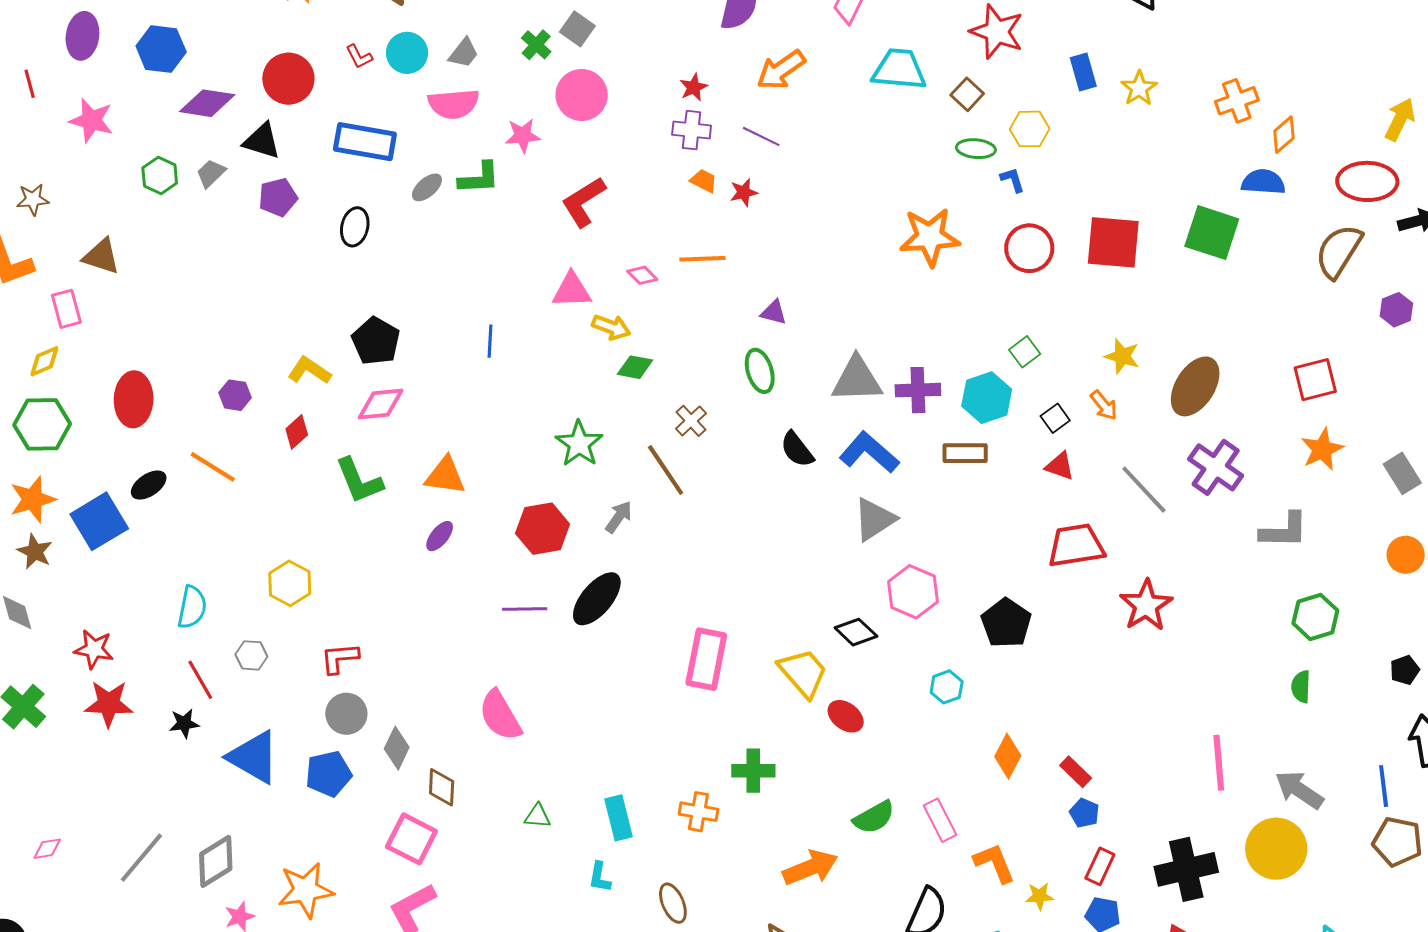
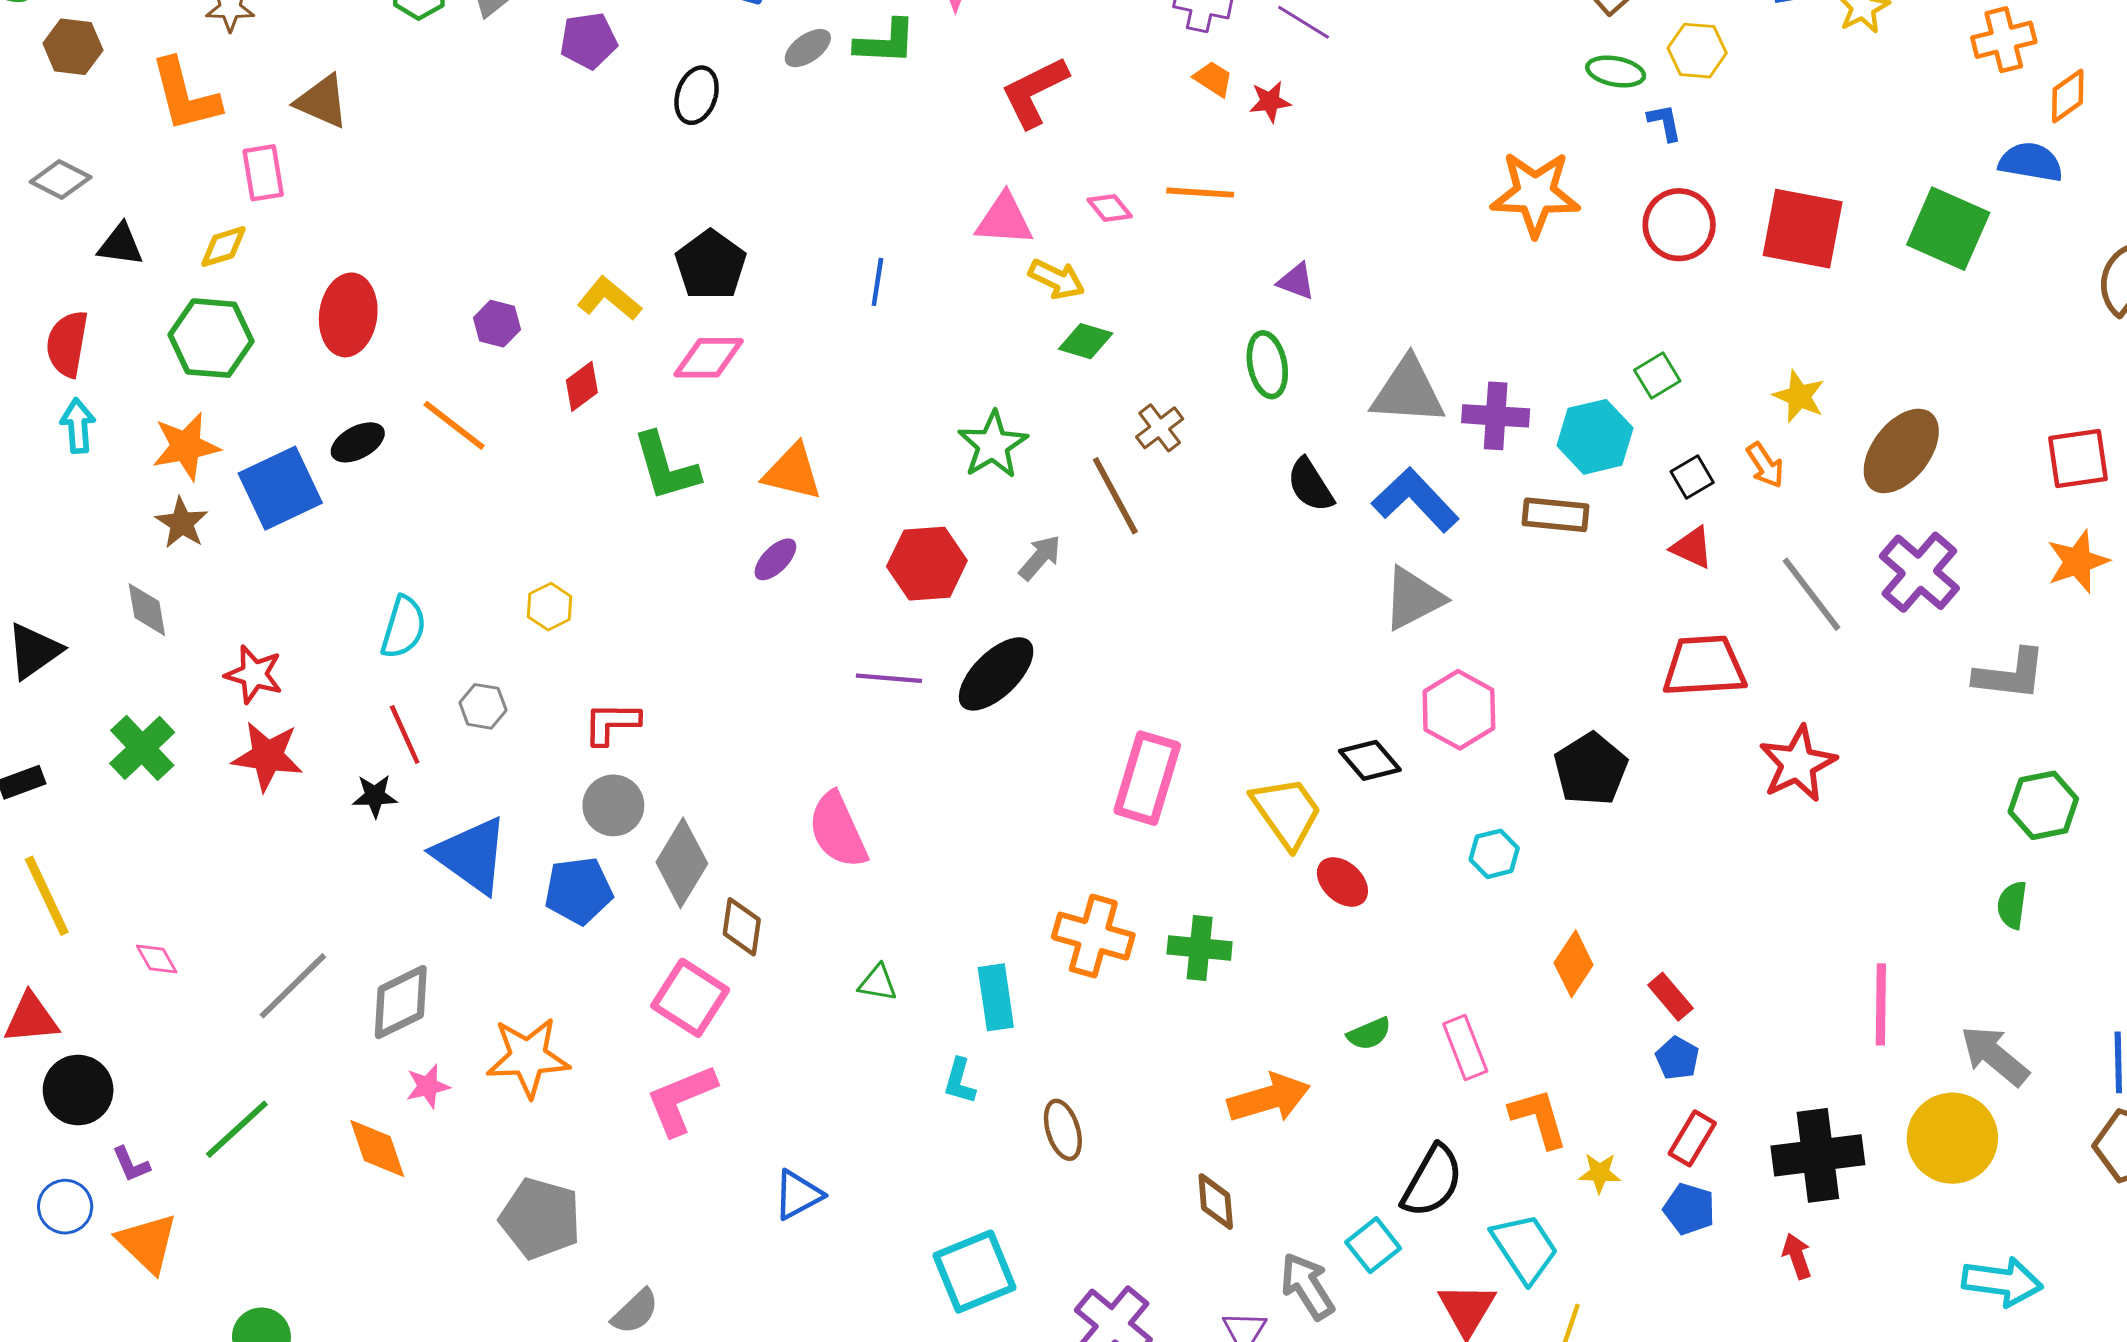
yellow hexagon: (290, 583) -> (550, 607), size x0.7
gray diamond: (397, 748) -> (682, 863), size x1.4
orange cross: (698, 812) -> (1093, 936), moved, size x1.4
green semicircle: (874, 817) -> (1369, 1034), size x0.7
pink diamond: (47, 849) -> (157, 959), turned 64

